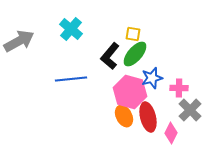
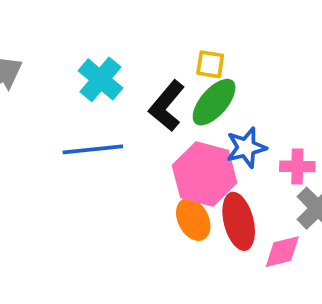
cyan cross: (71, 29) -> (100, 79), moved
pink diamond: (171, 133) -> (282, 252), turned 50

